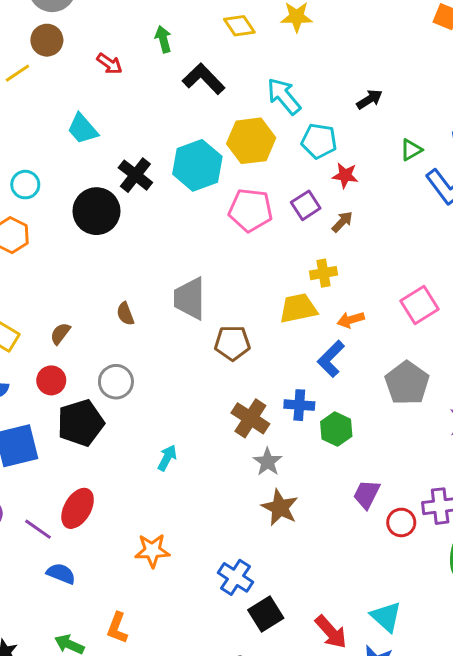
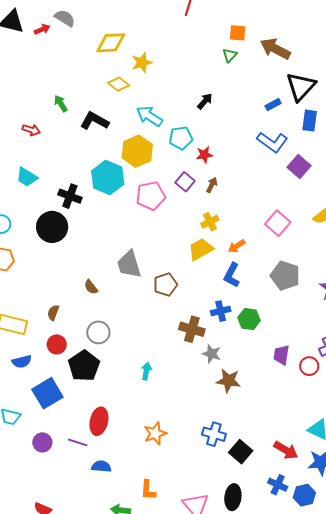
yellow diamond: (239, 26) -> (119, 84), moved
green triangle: (411, 150) -> (230, 55), moved

